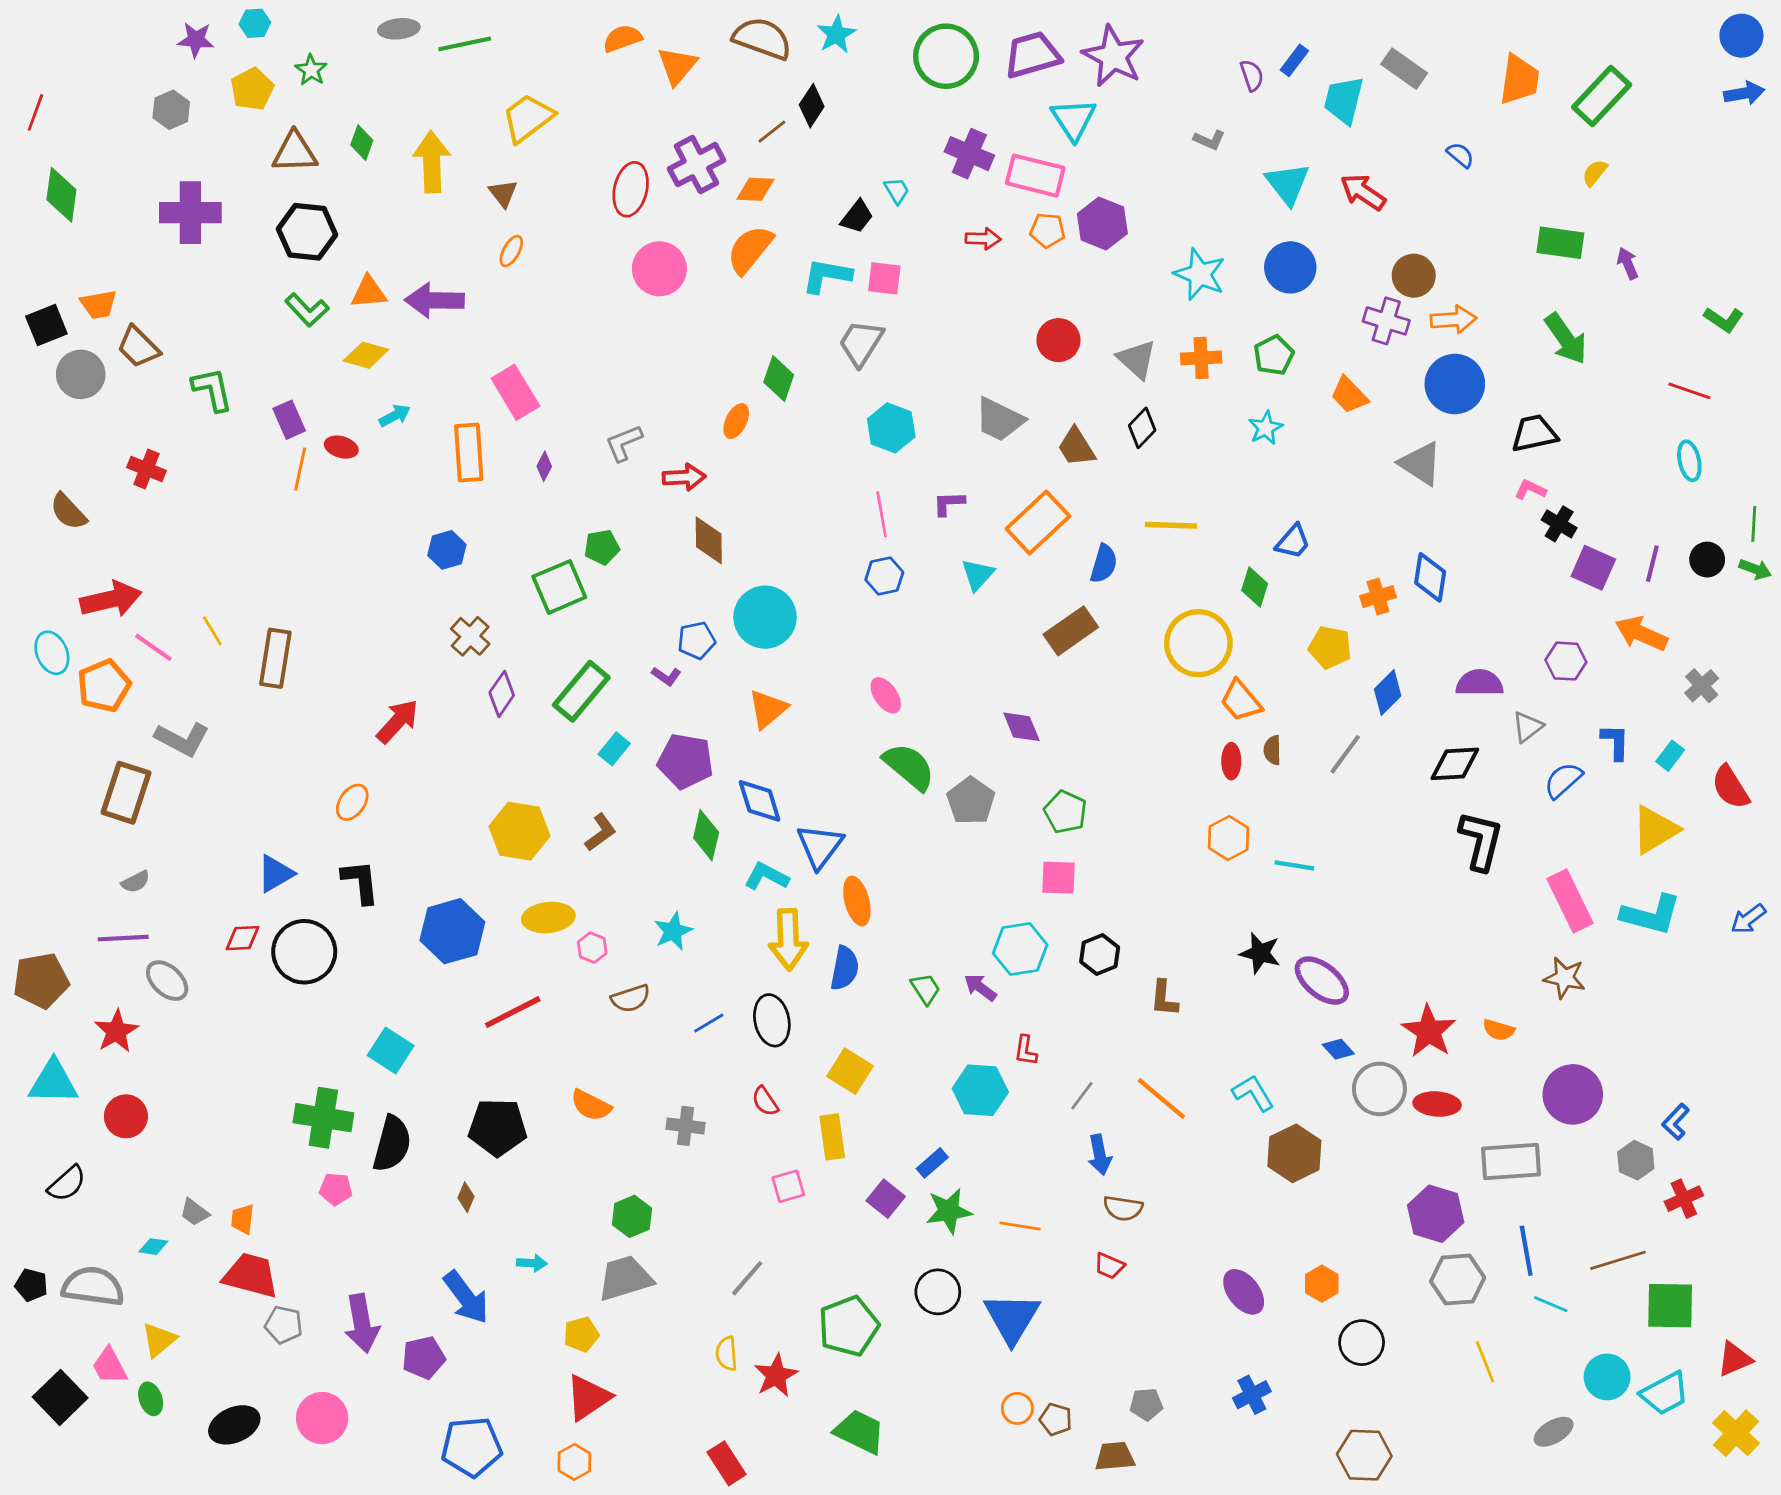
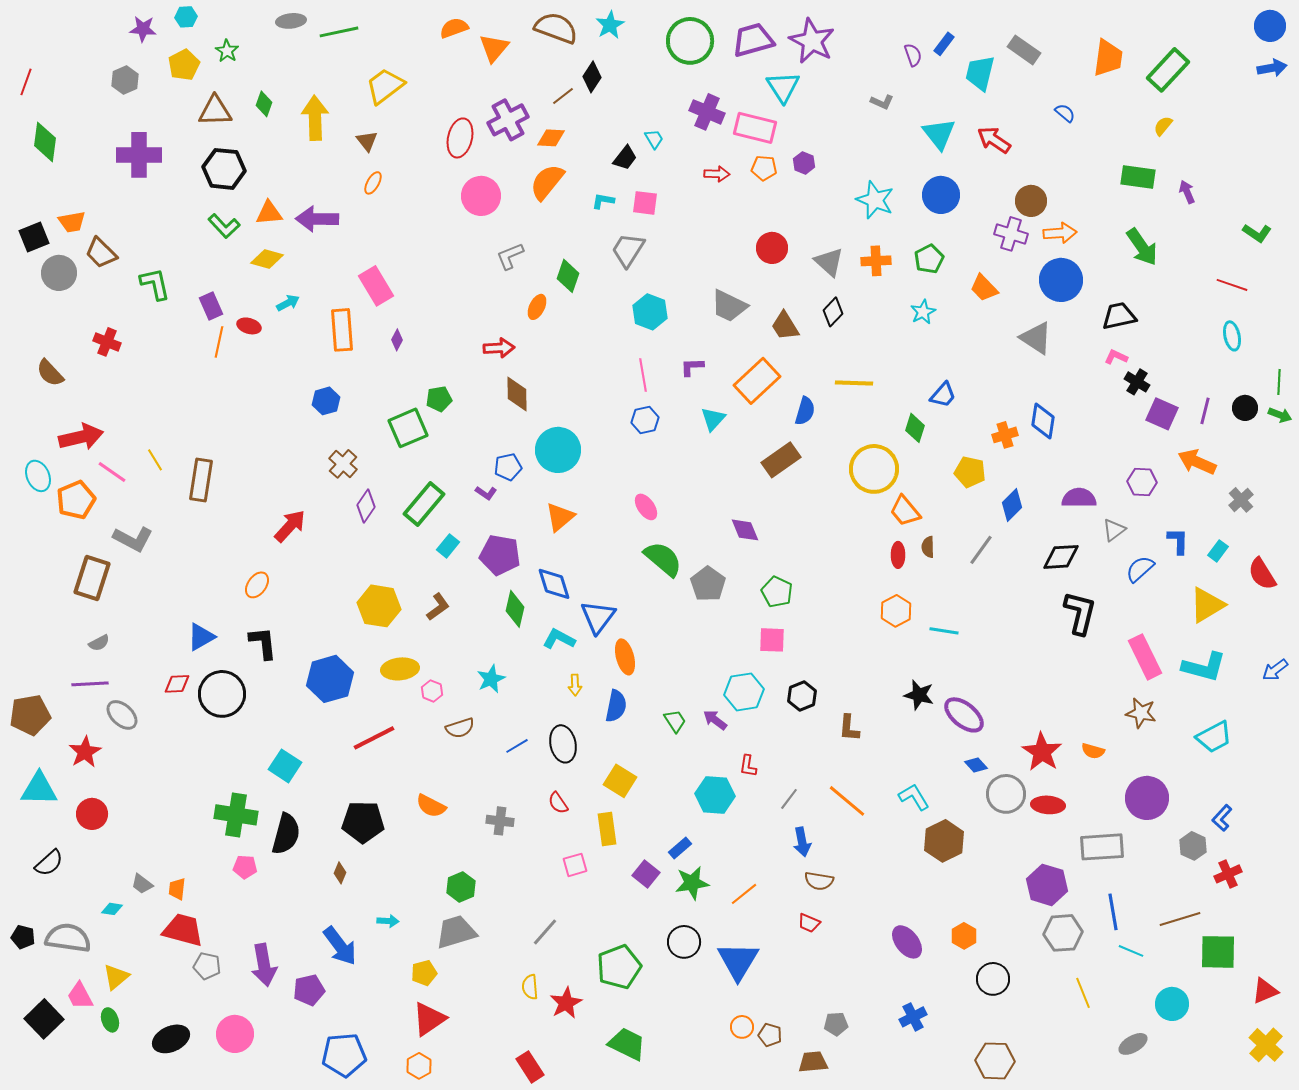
purple hexagon: (1102, 224) -> (804, 163), size x0.6
cyan L-shape: (827, 276) -> (603, 201), size x0.6
gray L-shape: (624, 443) -> (510, 256), moved
yellow arrow: (788, 939) -> (575, 685), size x0.5
orange line: (1020, 1226) -> (744, 894), turned -48
cyan trapezoid: (1665, 1393) -> (1214, 737), moved

